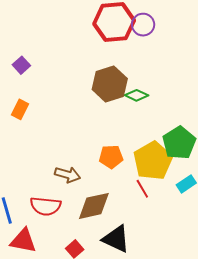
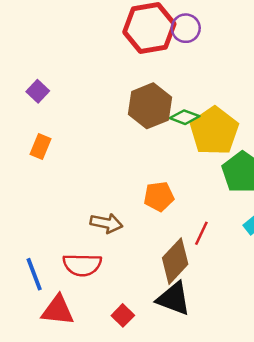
yellow pentagon: (153, 161) -> (214, 131), moved
red line: (142, 189) -> (201, 233), turned 60
brown diamond: (94, 206) -> (175, 261), moved, turned -30

